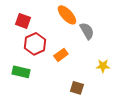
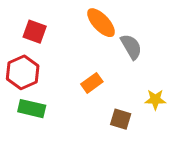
red hexagon: (35, 44) -> (23, 72), moved
brown square: (77, 88) -> (121, 119), moved

